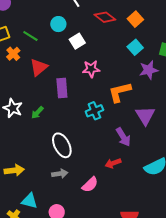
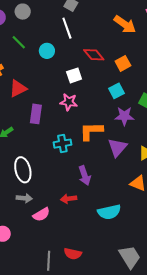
green line: (30, 36) -> (19, 42), moved
white square: (77, 41) -> (74, 75), moved
purple triangle: (145, 116) -> (117, 147), moved
gray arrow: (60, 174) -> (24, 198), moved

